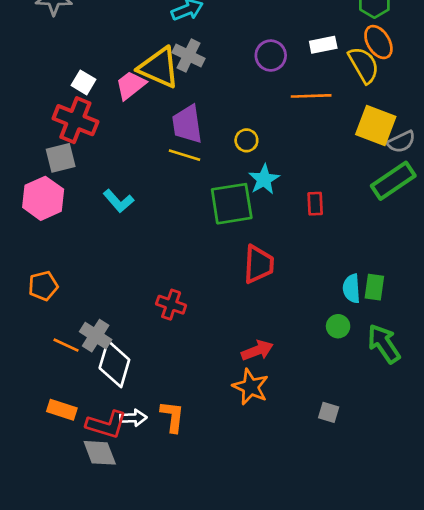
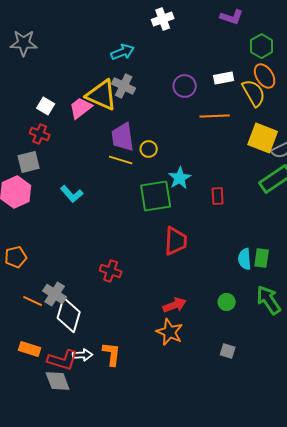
red cross: (75, 120) -> (40, 134), size x0.6
yellow circle: (246, 140) -> (149, 149), moved
green circle: (338, 326) -> (227, 302), moved

